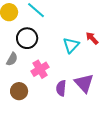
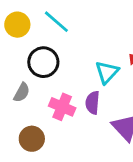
pink cross: (40, 69) -> (62, 107), turned -36
purple semicircle: (61, 88) -> (92, 103), moved

